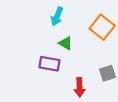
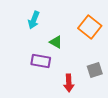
cyan arrow: (57, 16) -> (34, 20), moved

